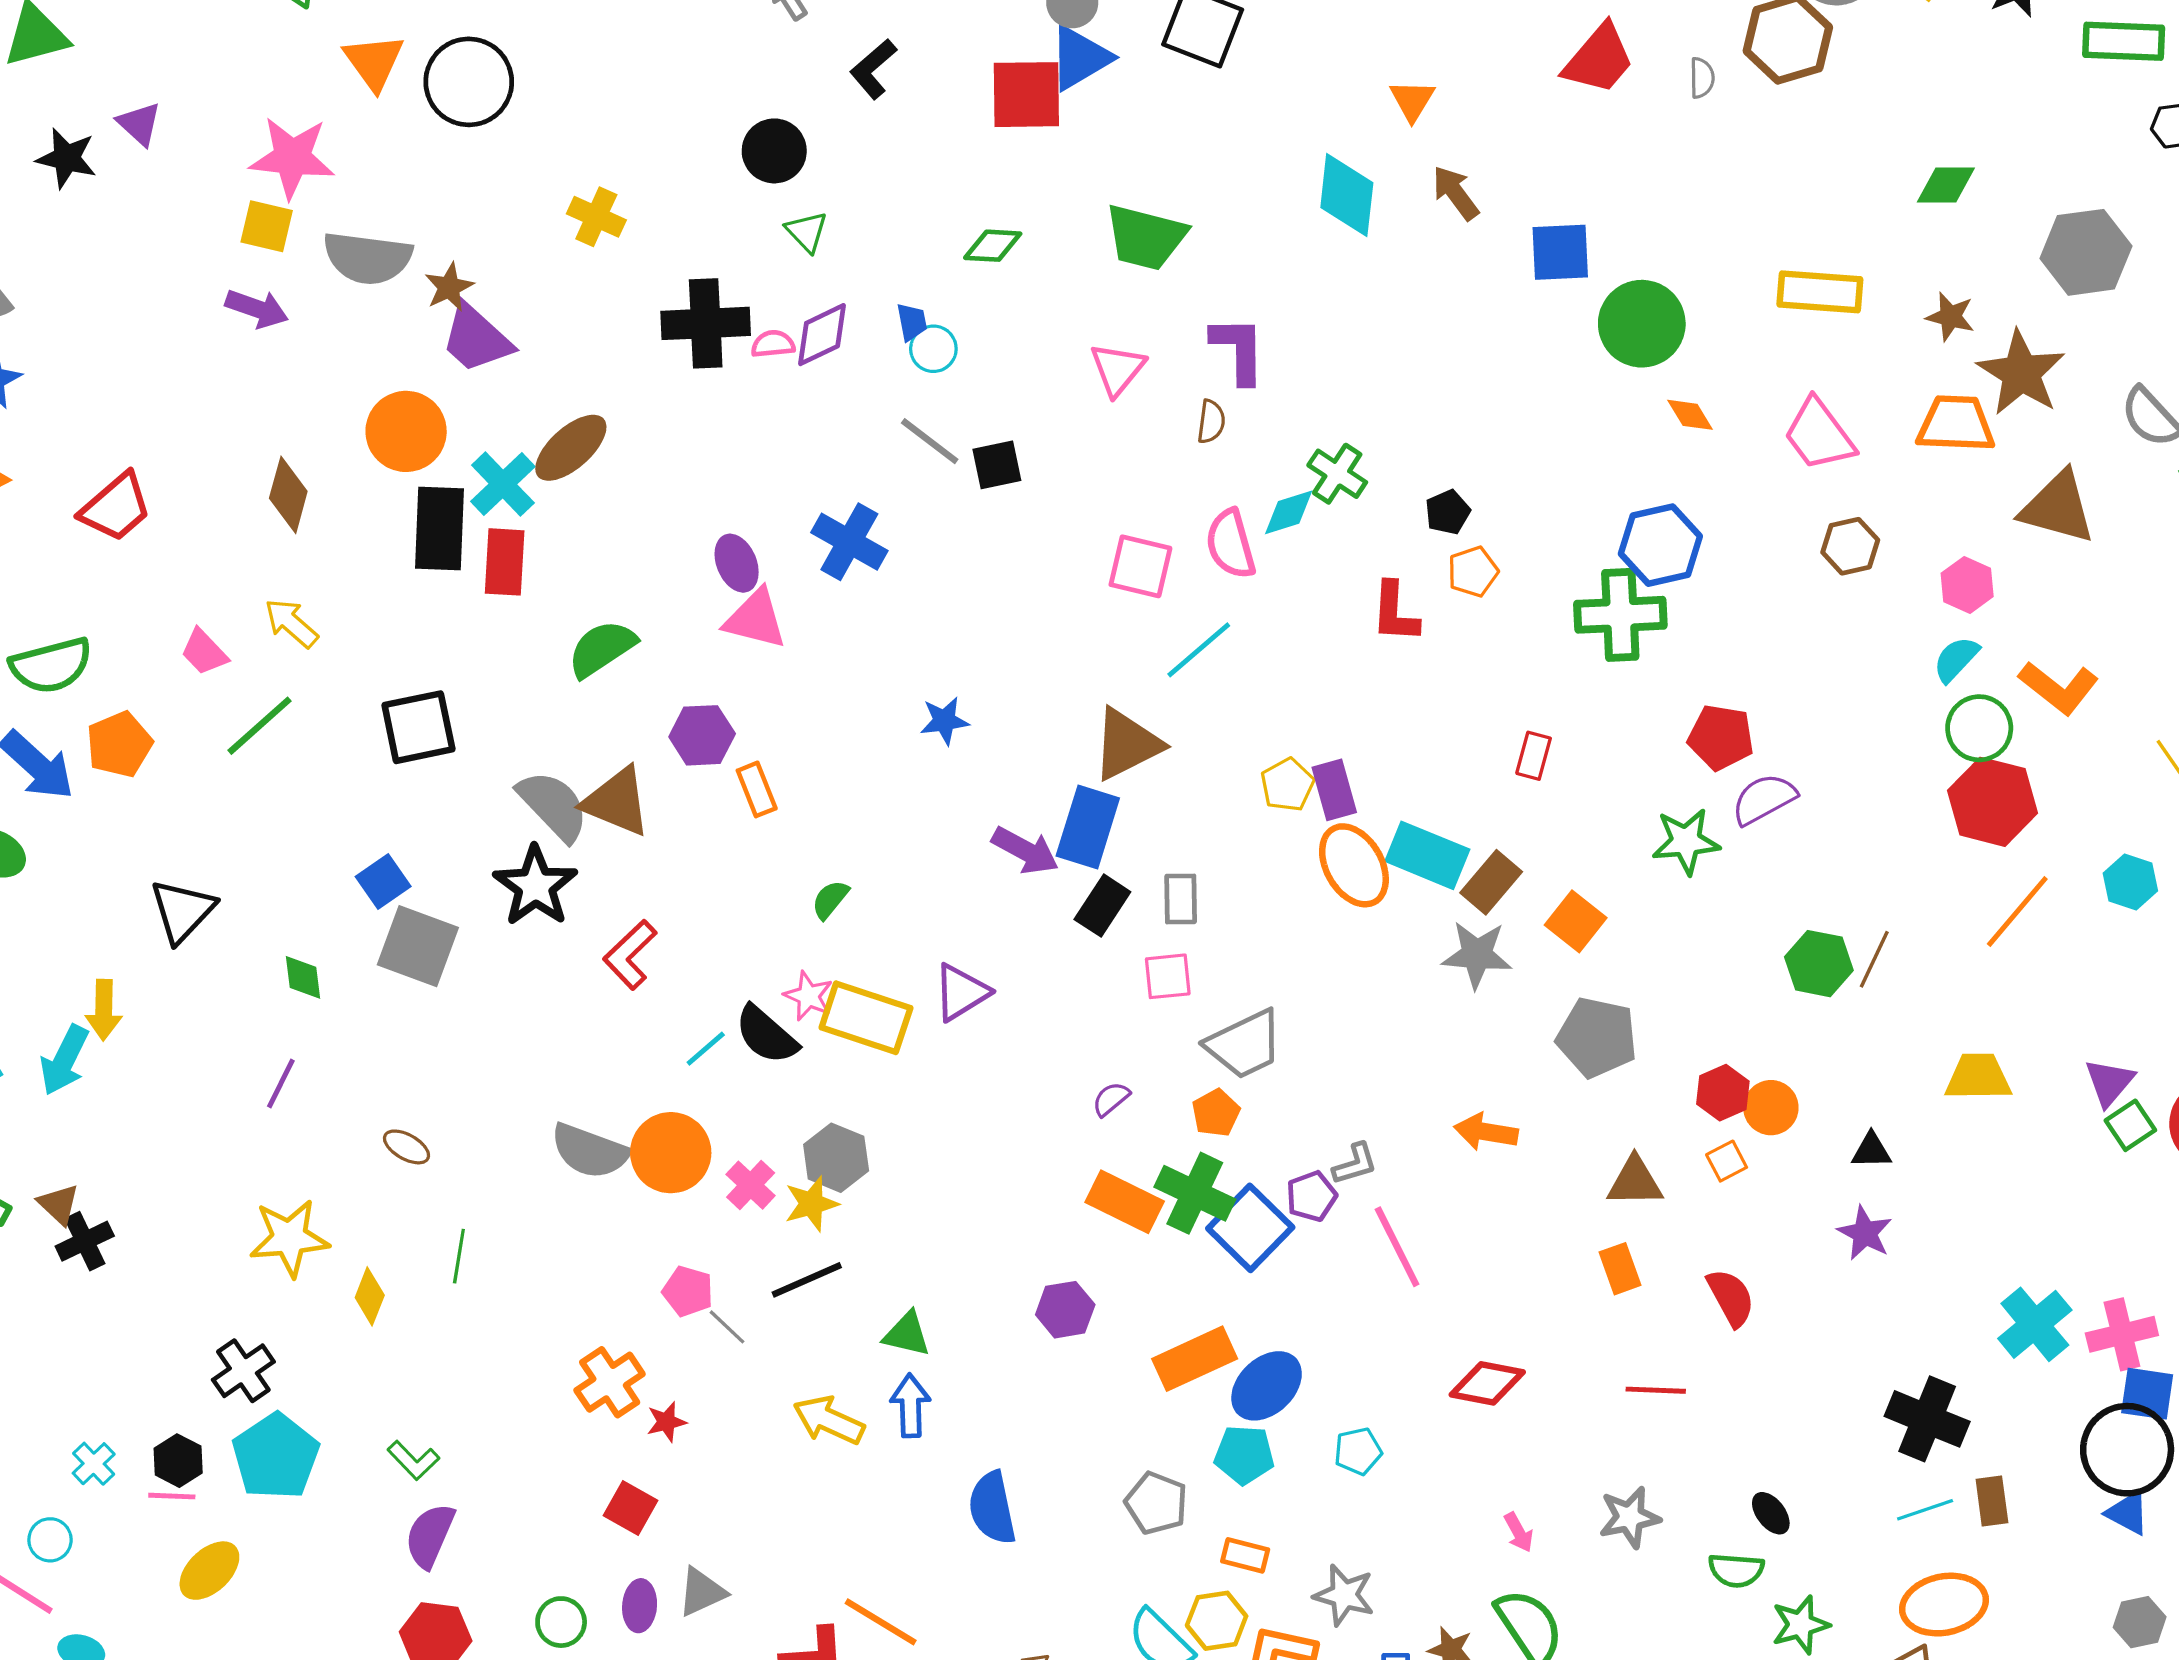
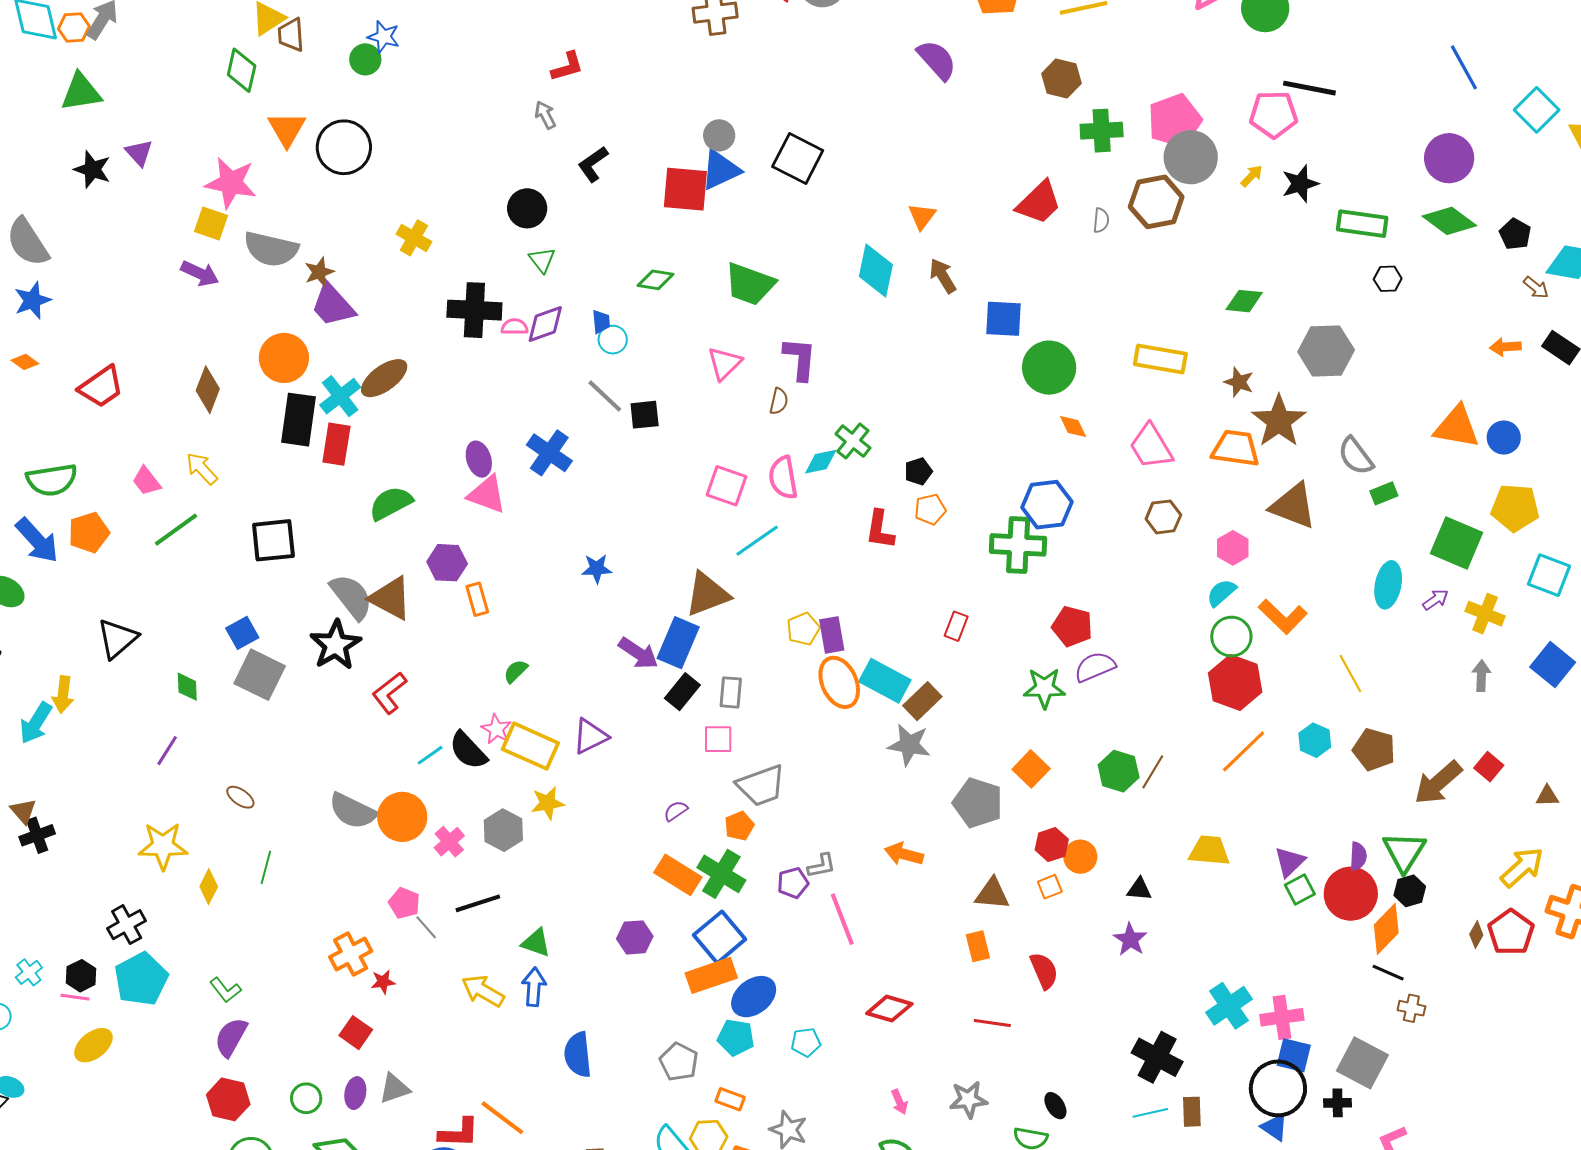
orange square: (1576, 921) -> (1031, 769), moved
yellow star: (811, 1204) -> (548, 803), moved
blue square: (1250, 1228) -> (720, 937), moved

